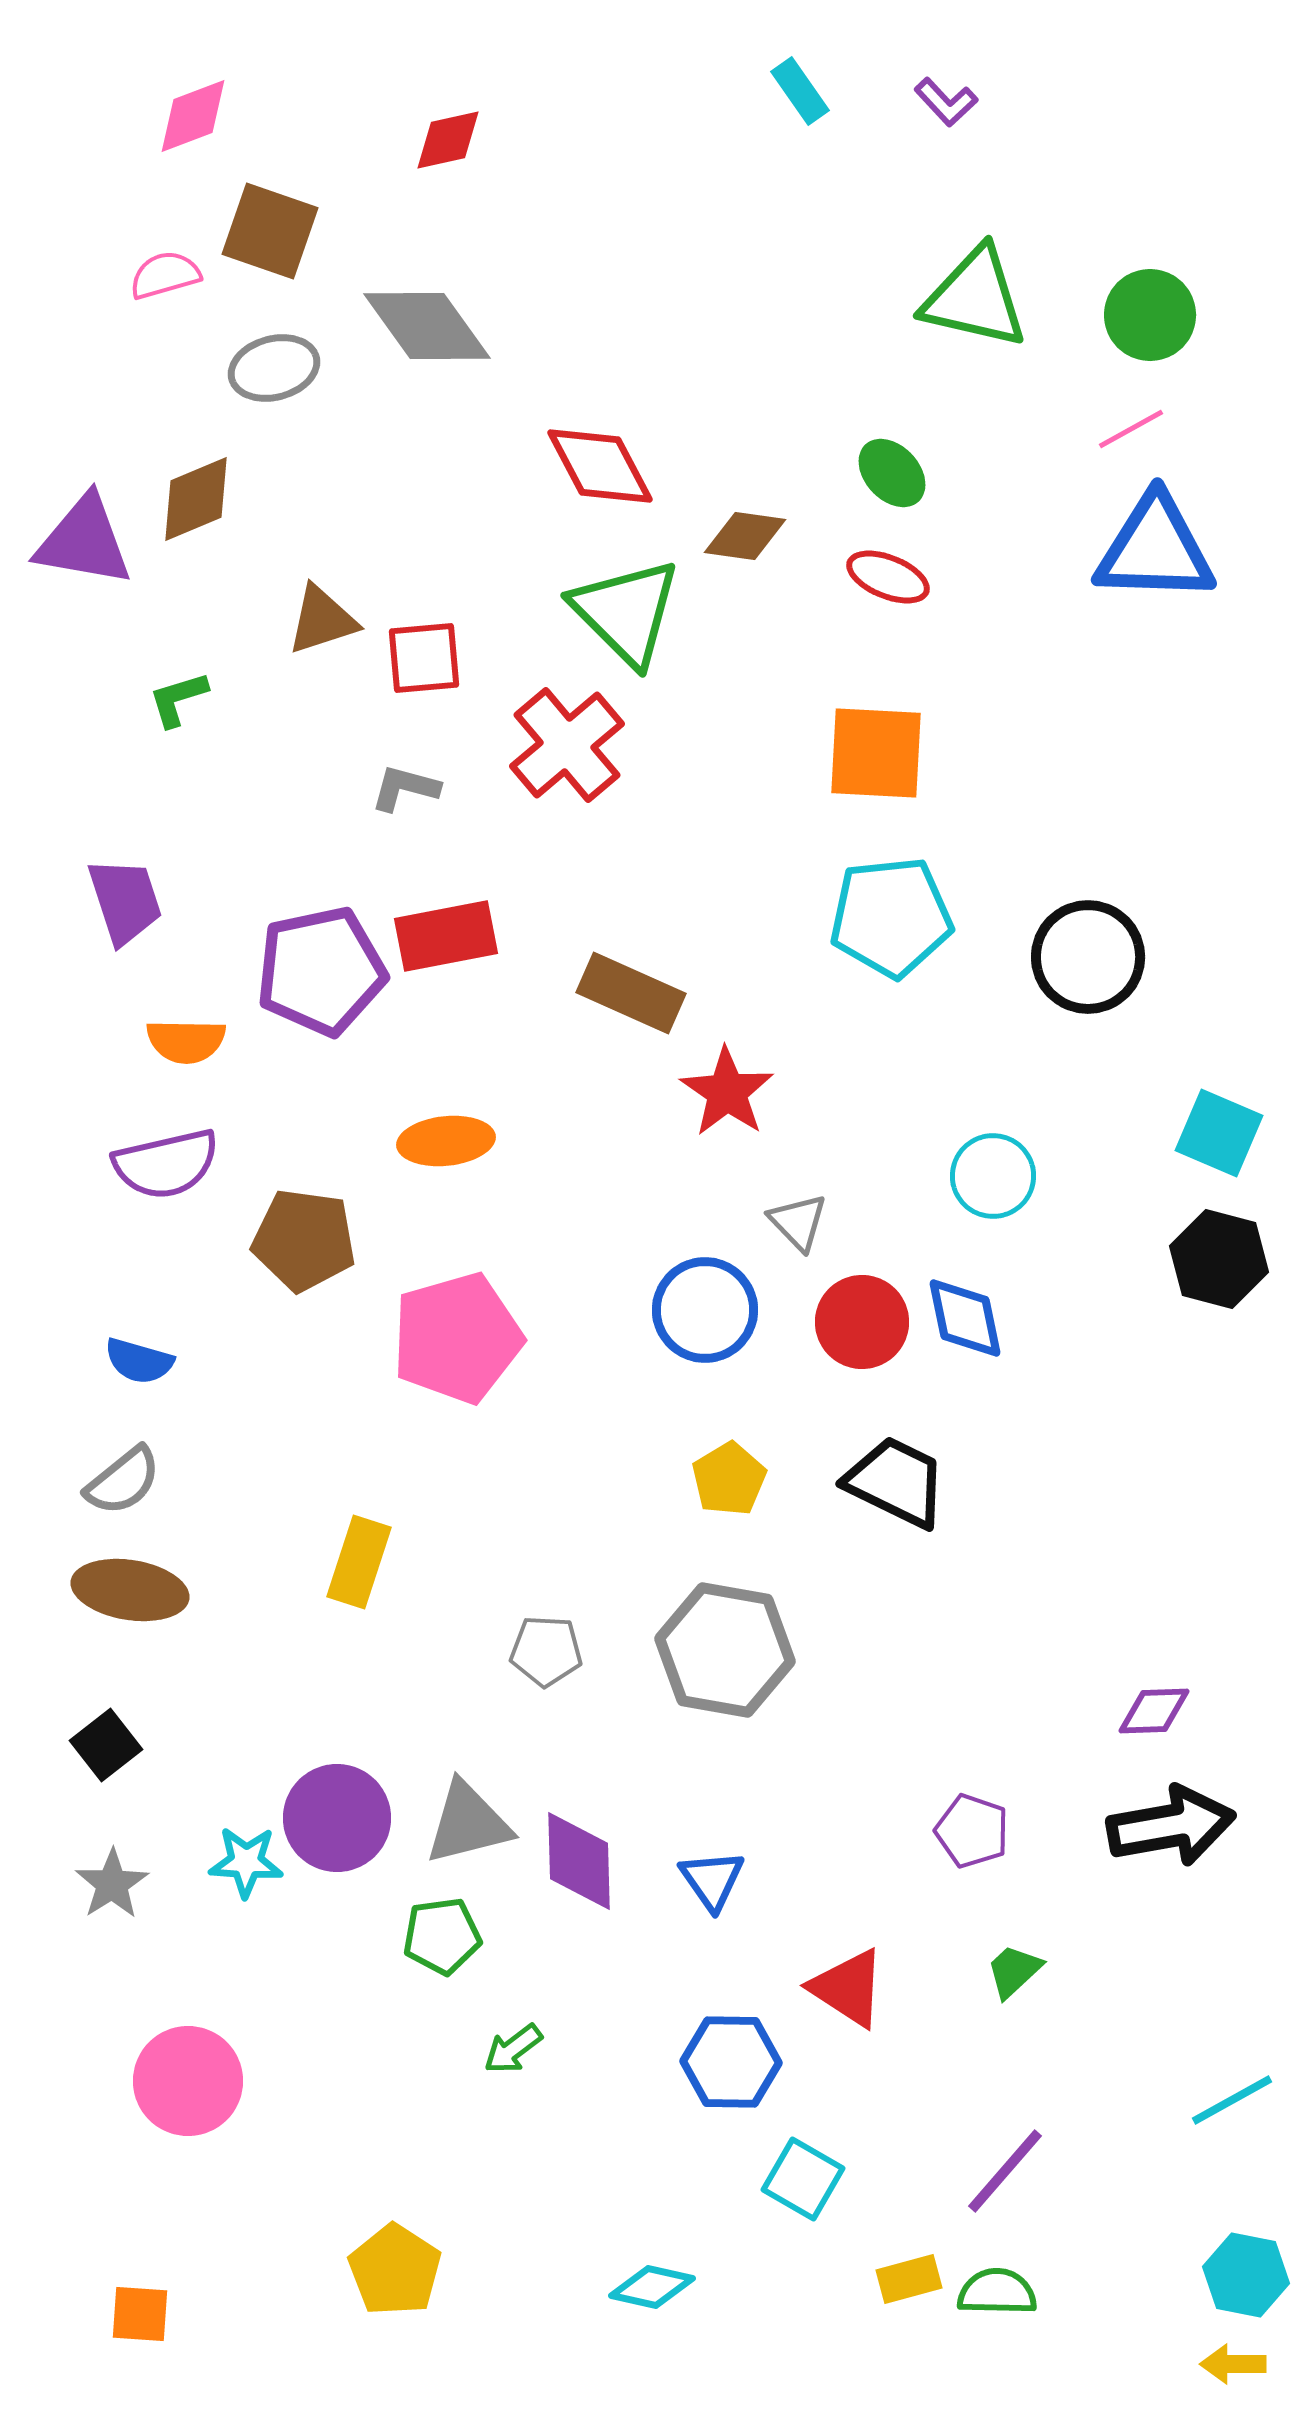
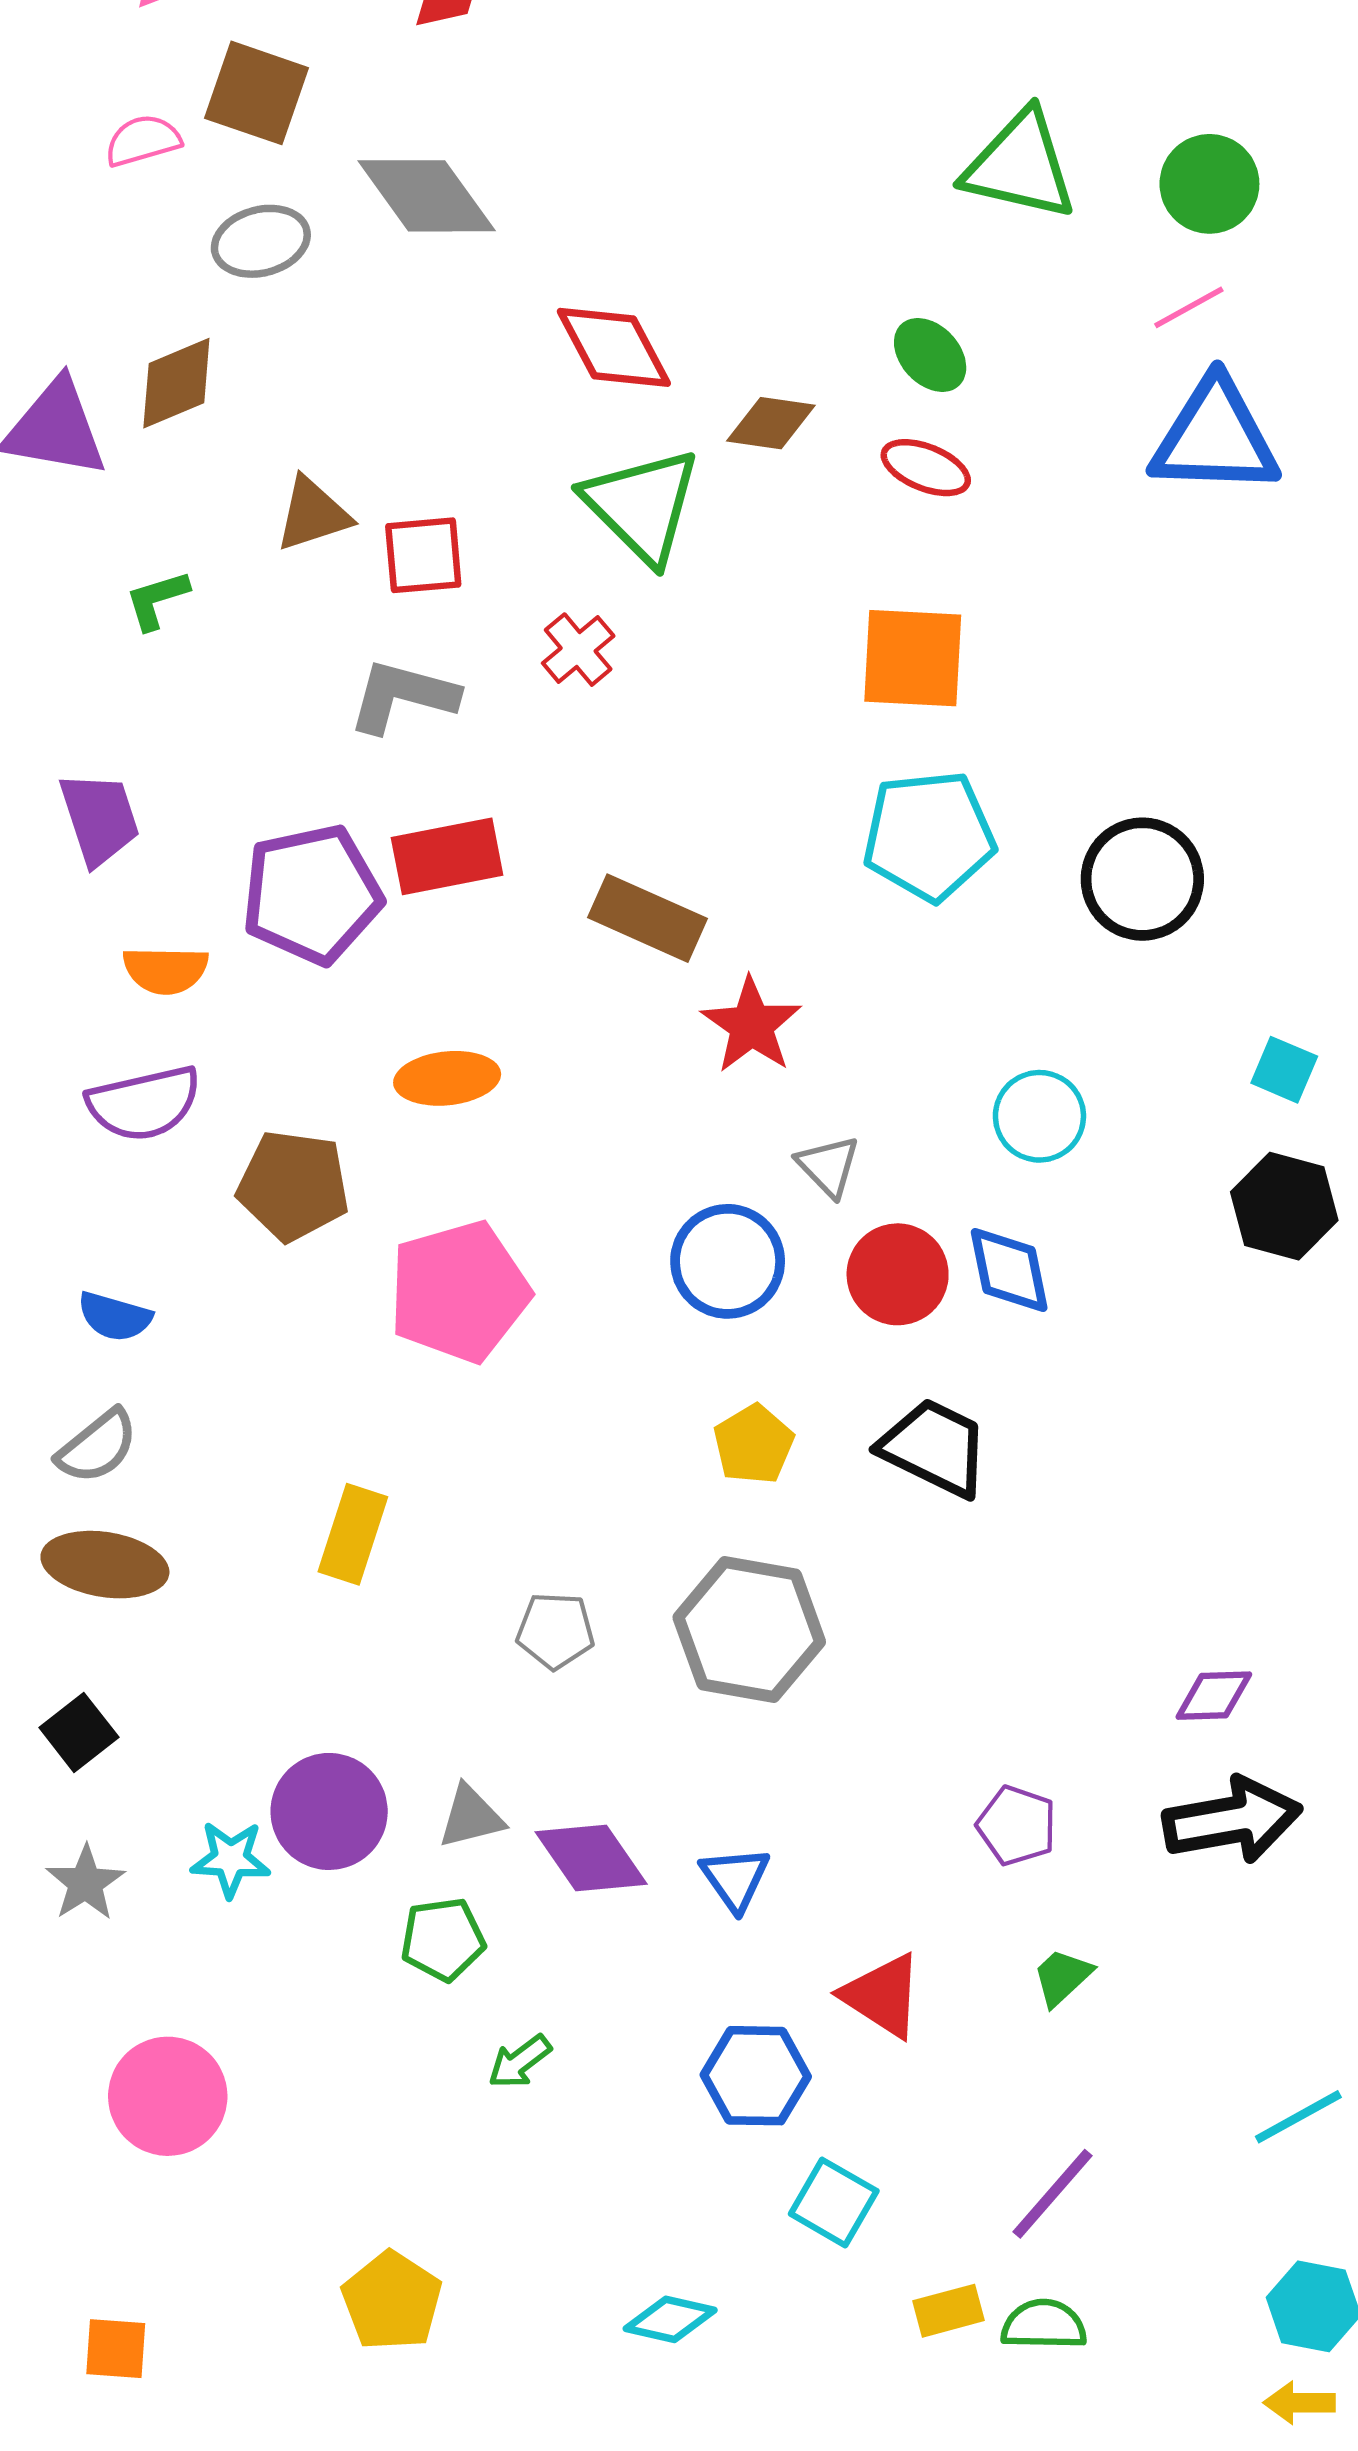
red cross: (567, 745) -> (578, 650), size x0.6
gray L-shape: (405, 788) -> (403, 696), size x1.5
cyan square: (1219, 1133) -> (1284, 1070), size x0.7
gray triangle: (468, 1823) -> (471, 1817), size x0.7
purple diamond: (579, 1861) -> (591, 1858), turned -33

